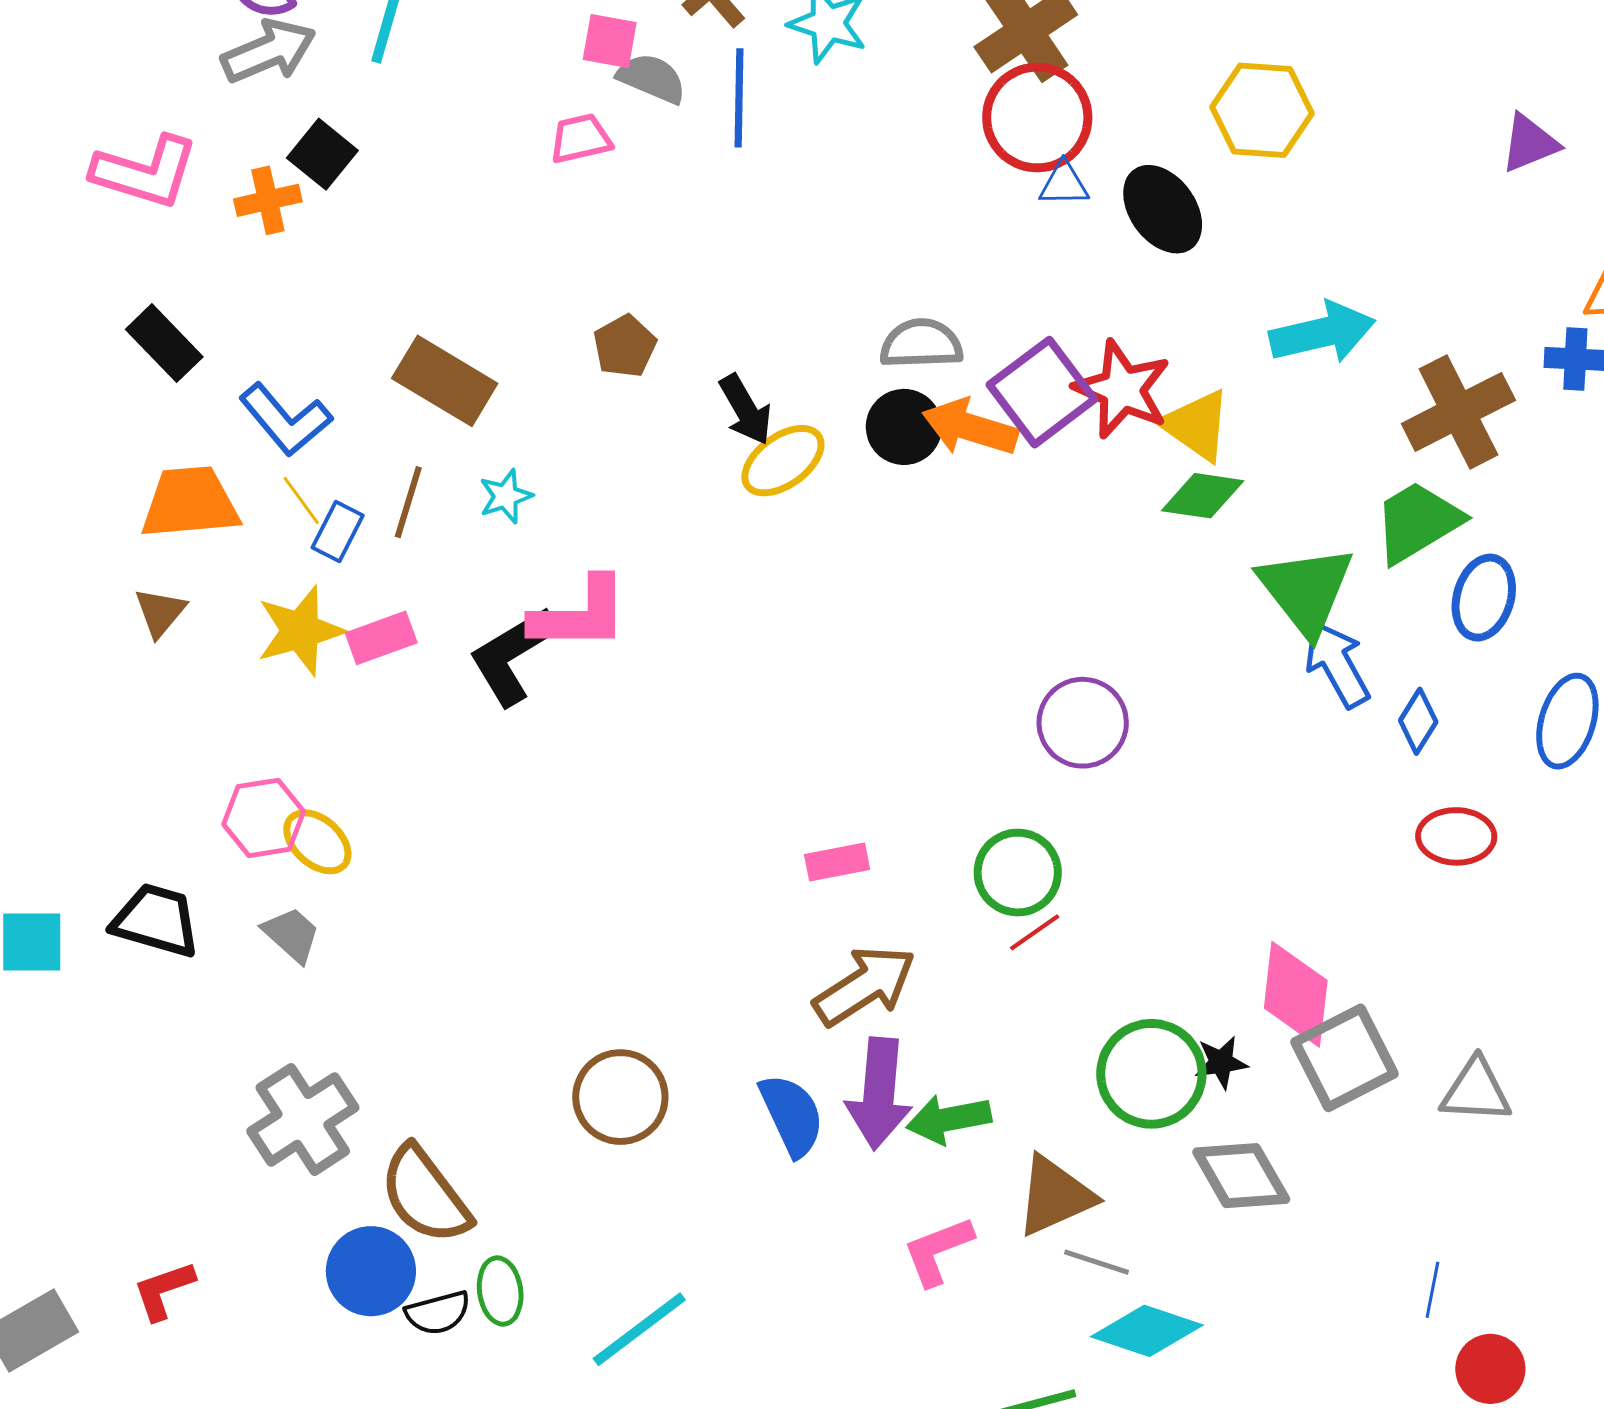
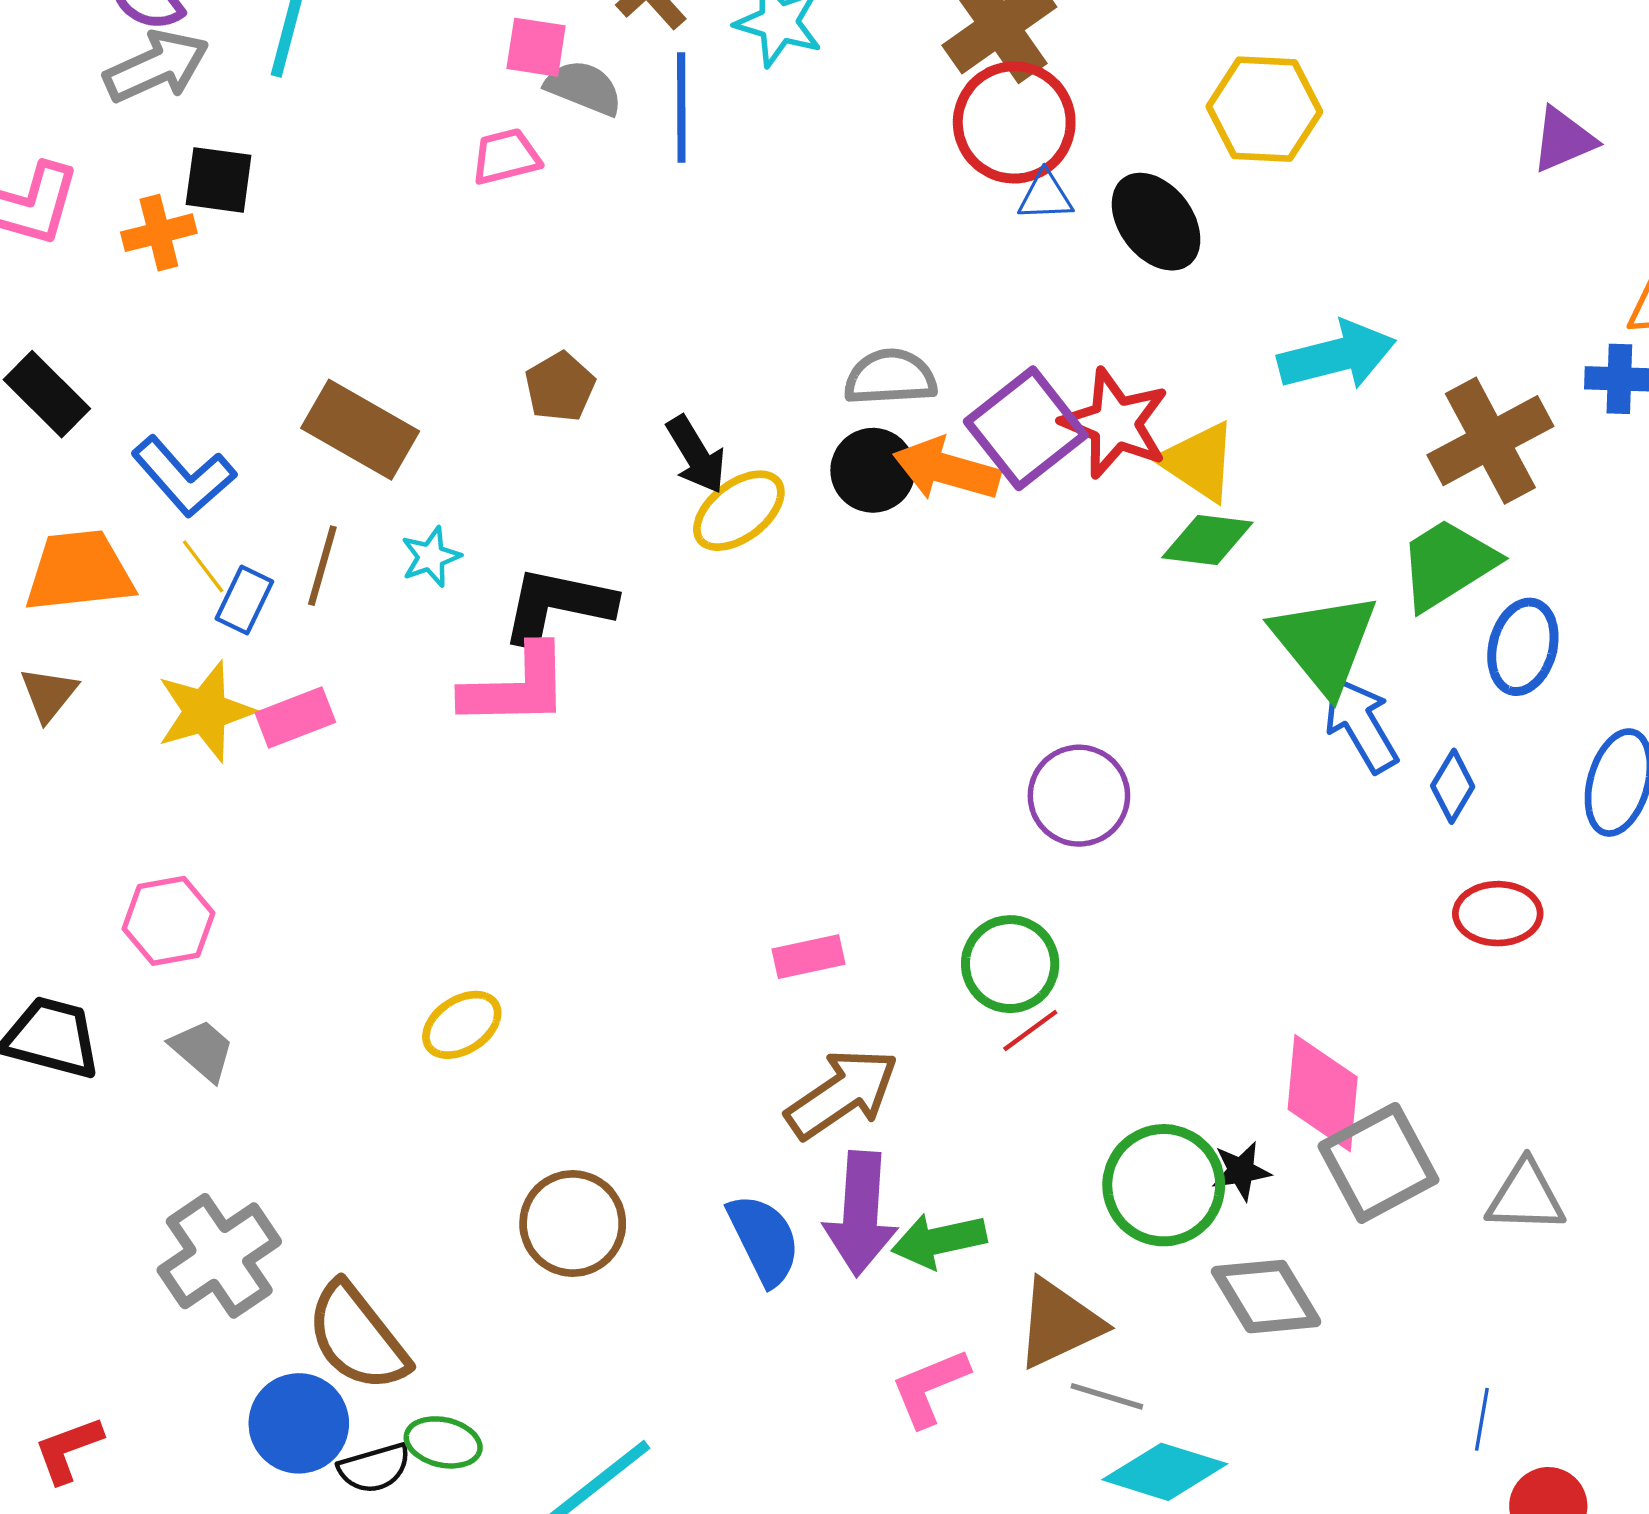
black square: (322, 154) -> (219, 180), turned -30
black L-shape: (512, 656) -> (558, 605), moved, turned 44
yellow ellipse: (317, 842) -> (462, 1025), moved, turned -74
green ellipse: (500, 1291) -> (443, 1442), turned -68

